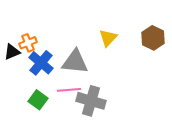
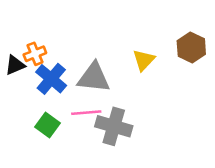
yellow triangle: (108, 38) -> (144, 60), moved

